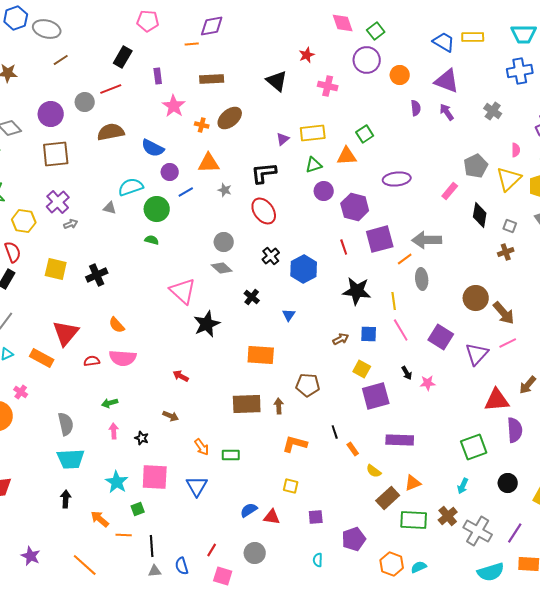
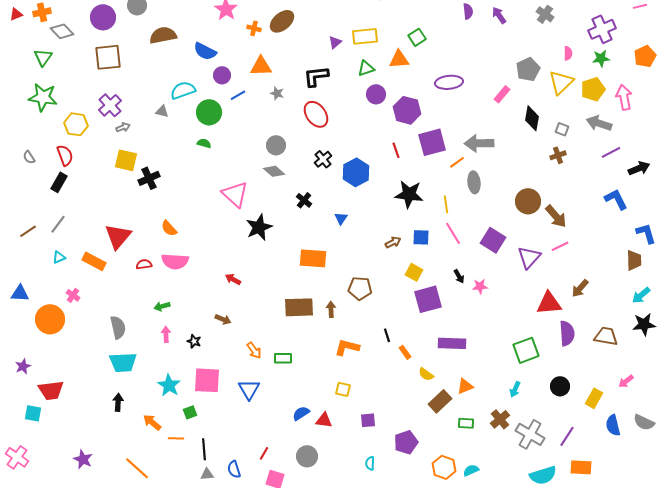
yellow square: (56, 269) -> (126, 160), moved
green rectangle: (414, 520) -> (466, 423), size x0.6

